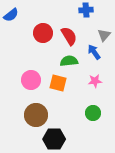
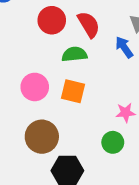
green semicircle: (69, 61) -> (74, 54), moved
pink star: (95, 81) -> (126, 113), moved
green circle: (93, 113) -> (113, 142), moved

